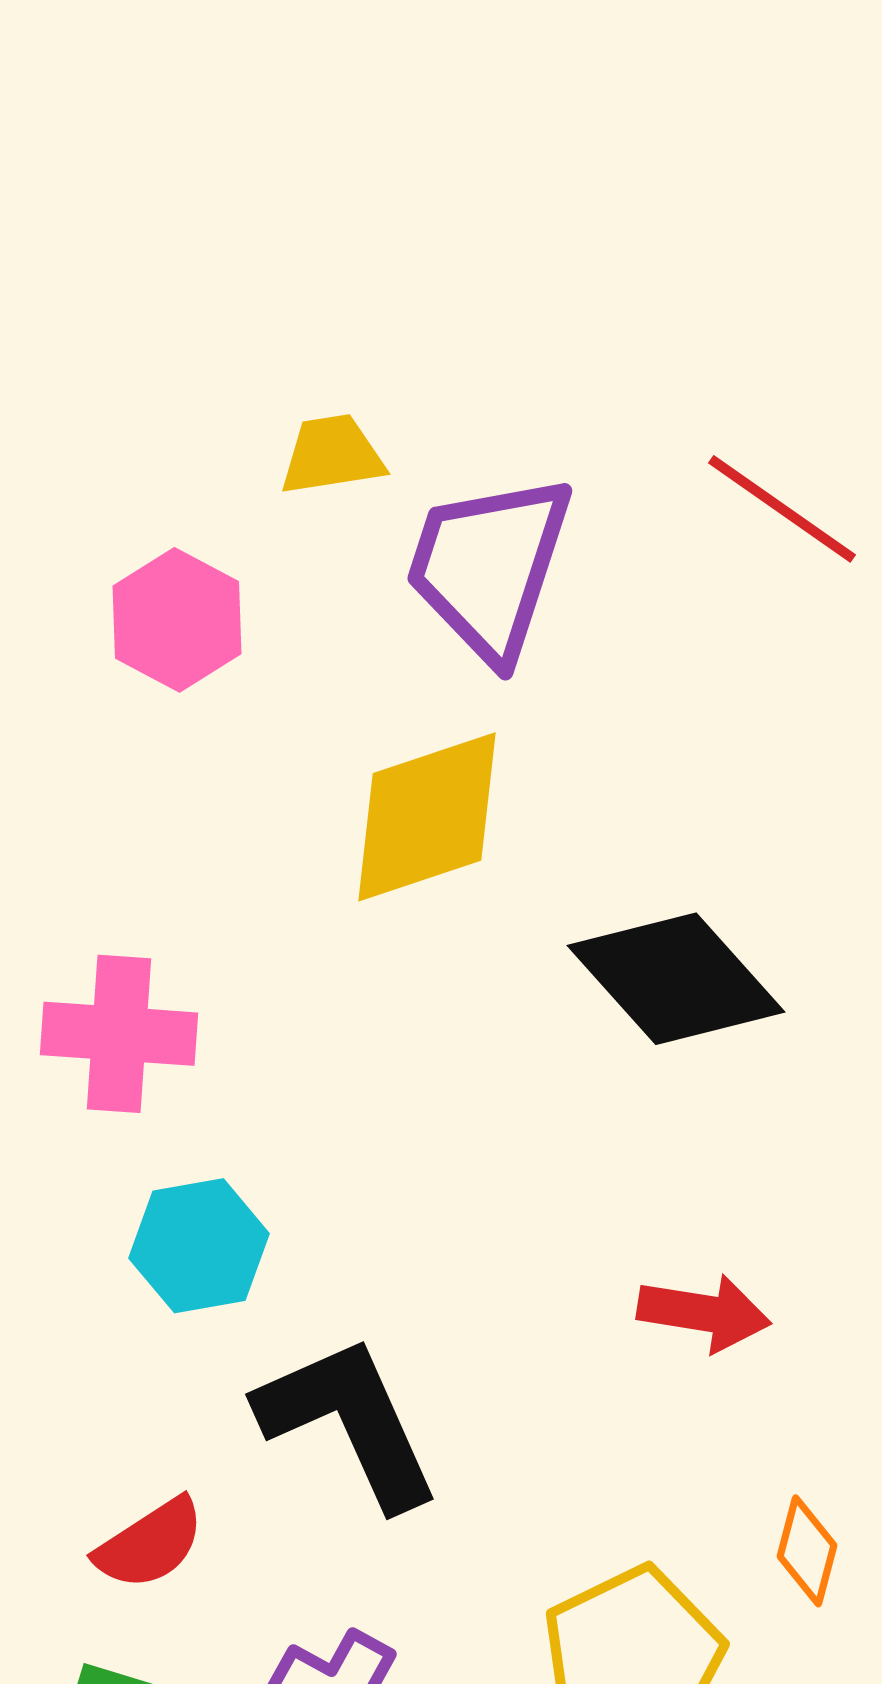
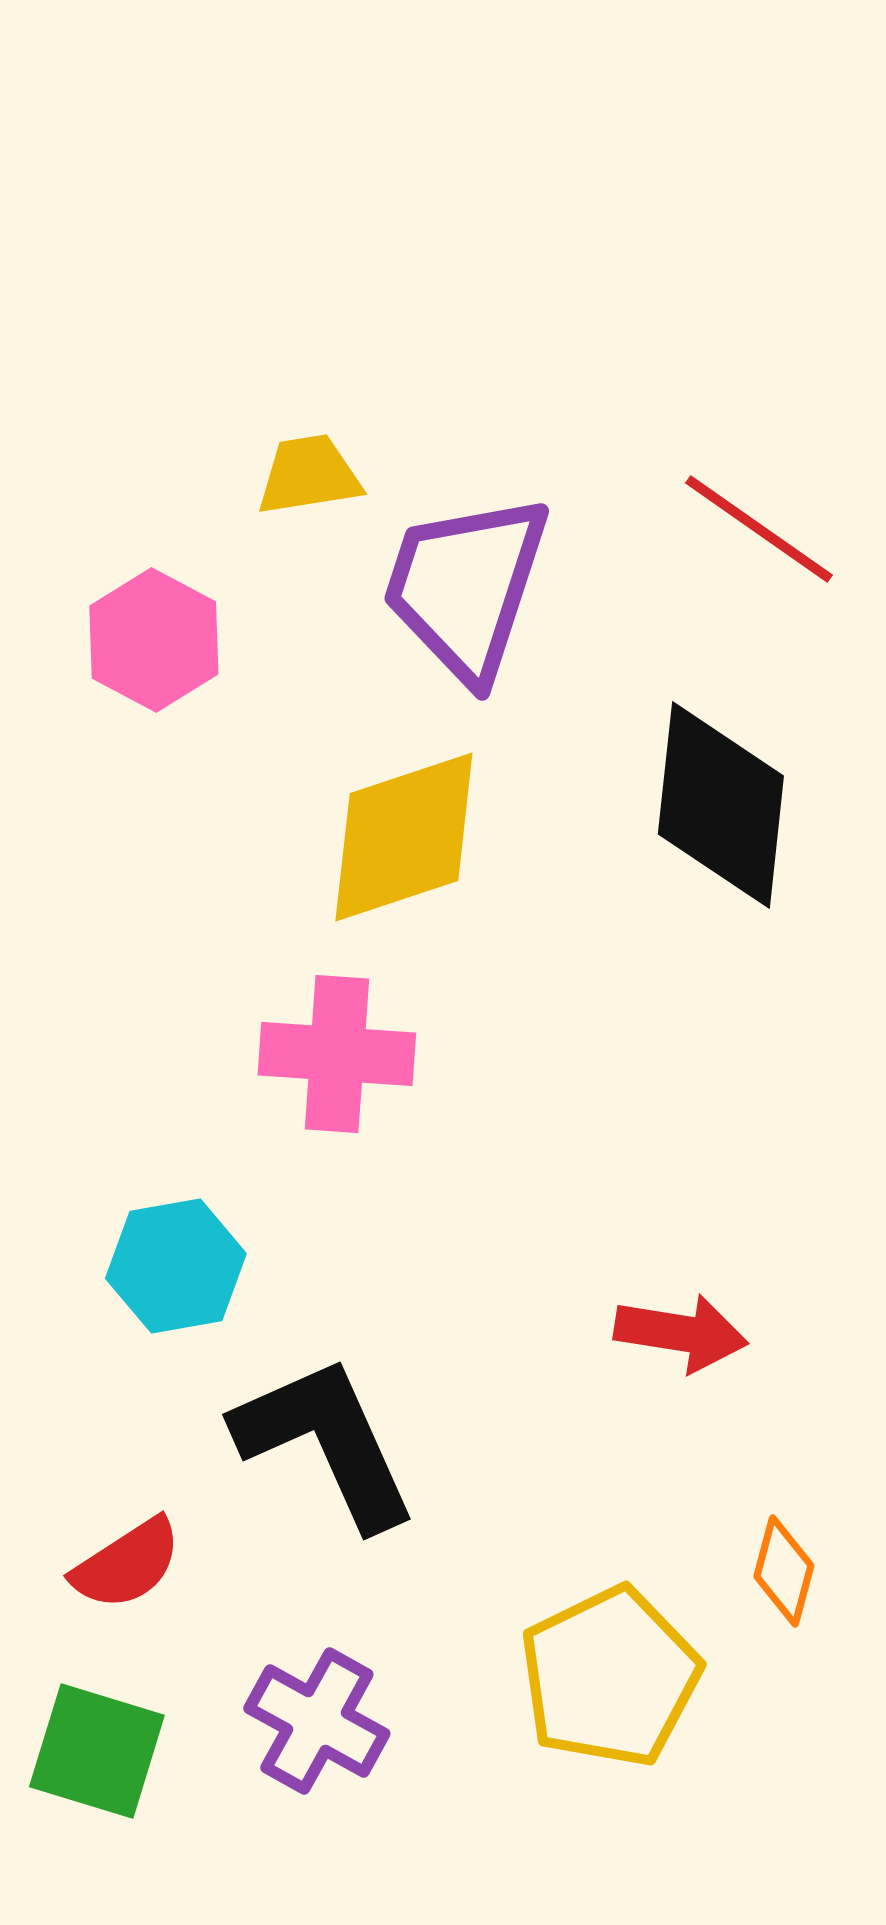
black diamond: (676, 979) -> (721, 805), moved, turned 48
pink cross: (119, 1034) -> (337, 1054), moved

